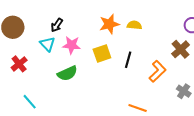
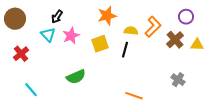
yellow semicircle: (134, 25) -> (131, 31), moved
pink star: (72, 45) -> (71, 36), turned -30
orange L-shape: (157, 71) -> (153, 27), moved
green semicircle: (67, 73) -> (76, 77), moved

